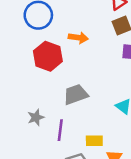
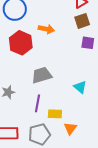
purple line: (60, 130) -> (38, 103), moved

